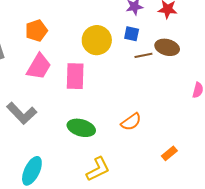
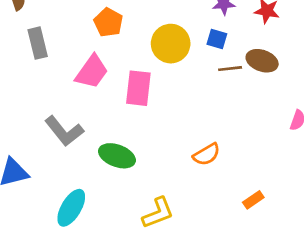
orange pentagon: (36, 31) -> (108, 22), moved, turned -30
green ellipse: (81, 128) -> (117, 156), moved

